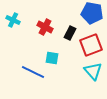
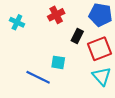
red cross: (45, 27) -> (56, 15), moved, turned 35

